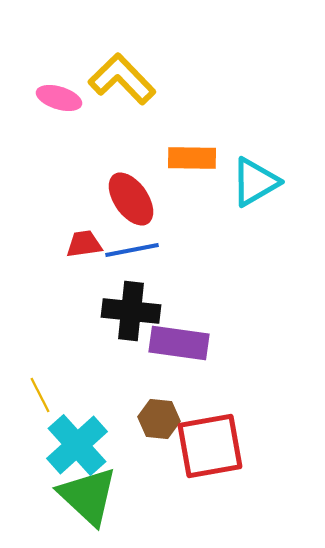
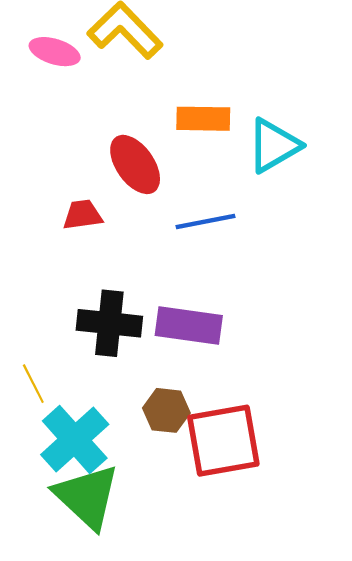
blue line: (132, 250) -> (206, 222), moved
black cross: (131, 311) -> (109, 323), moved

